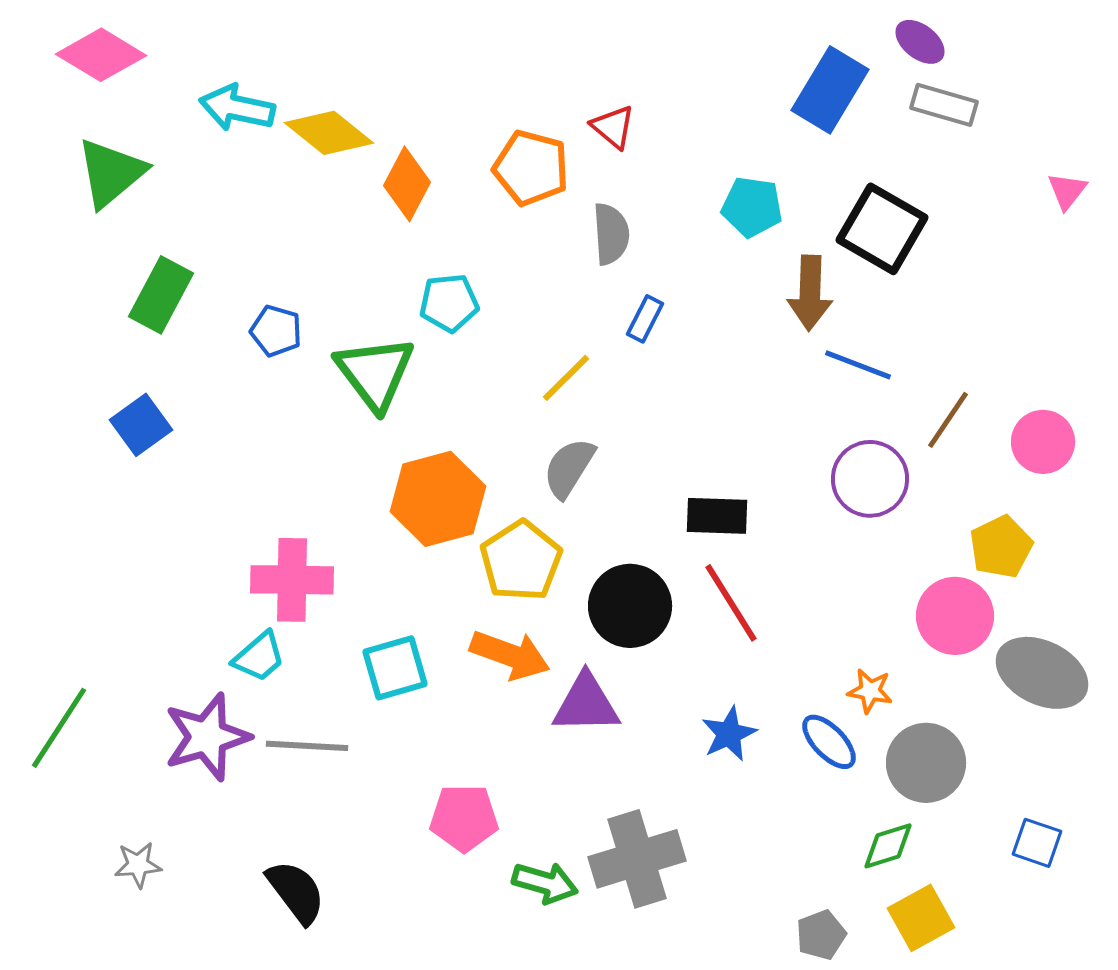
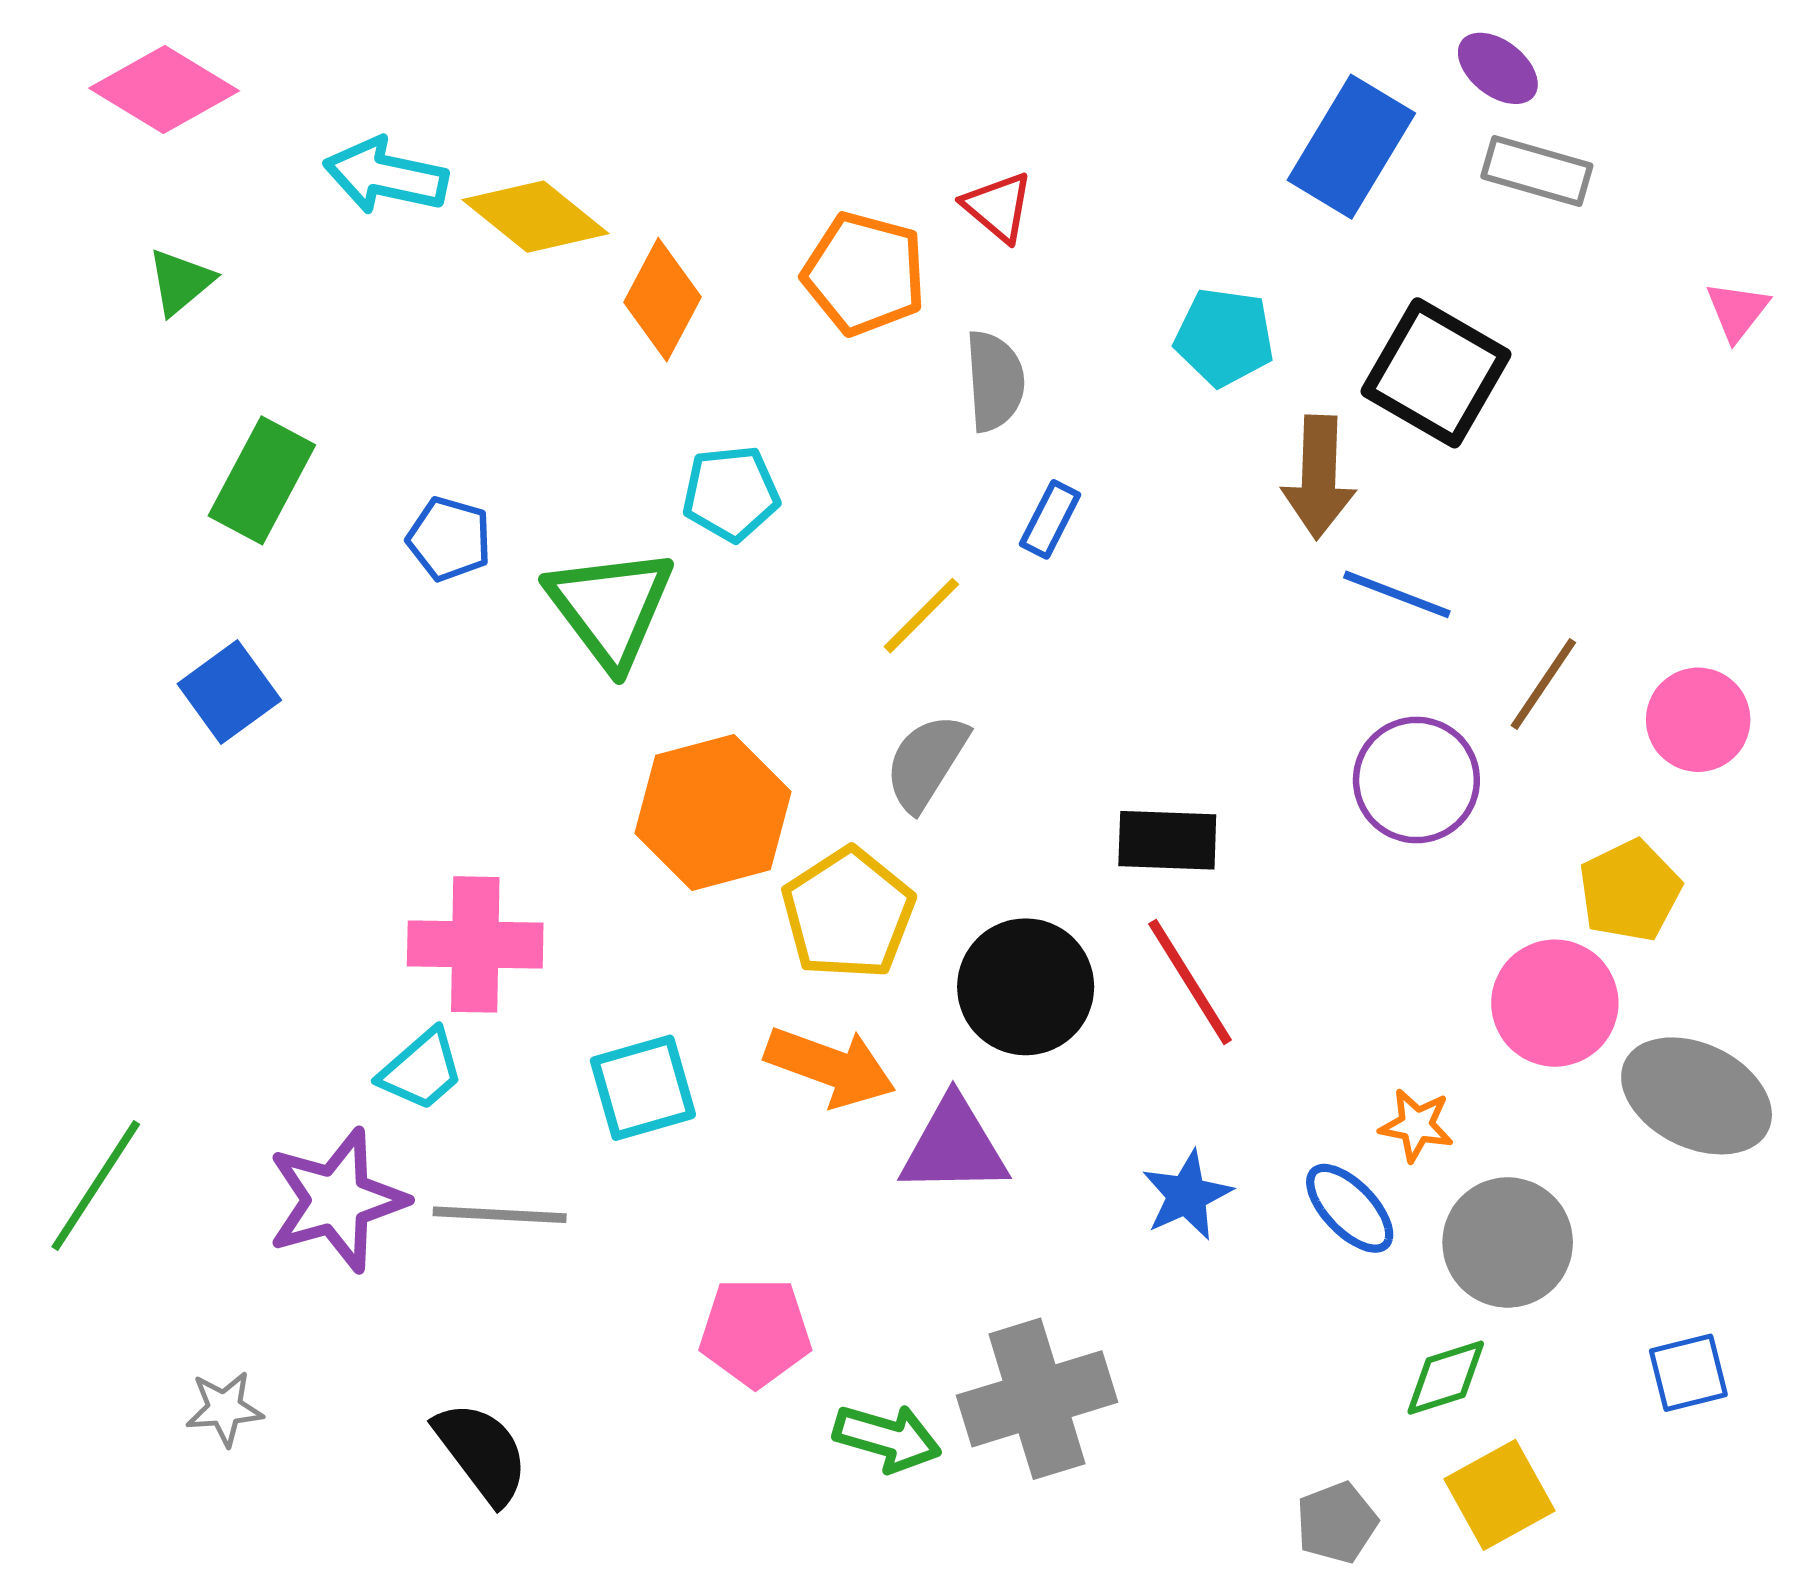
green triangle: (111, 173) -> (180, 282), size x0.6
blue square: (1037, 843) -> (1688, 1373), turned -33

